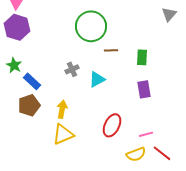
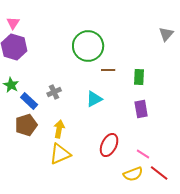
gray cross: (72, 69) -> (54, 92), moved
pink line: (146, 134) -> (143, 154), turned 48

